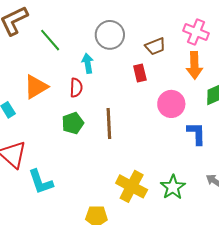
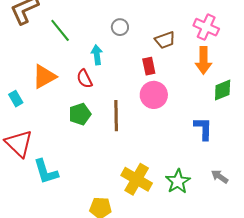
gray circle: (110, 35) -> (120, 27), size x0.6
red semicircle: (76, 88) -> (84, 79), turned 150
pink circle: (171, 104) -> (154, 95), moved

